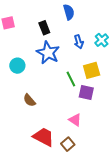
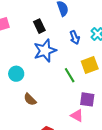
blue star: (48, 53) -> (45, 51), turned 30
cyan circle: (17, 66) -> (16, 74), moved
purple square: (86, 93) -> (87, 99), moved

